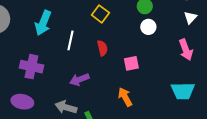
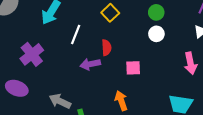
purple cross: (31, 67) -> (32, 54), turned 30
purple arrow: (79, 80) -> (90, 64), moved

